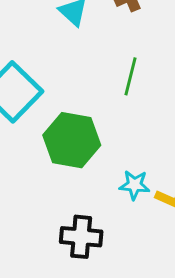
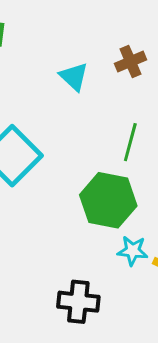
green hexagon: (72, 140) -> (108, 200), moved

